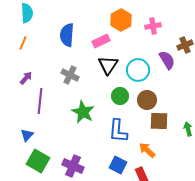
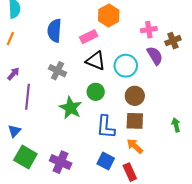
pink cross: (153, 26) -> (149, 30), moved
black triangle: (108, 65) -> (96, 61), turned -40
green circle: (120, 96) -> (96, 92), moved
brown square: (159, 121) -> (135, 121), moved

